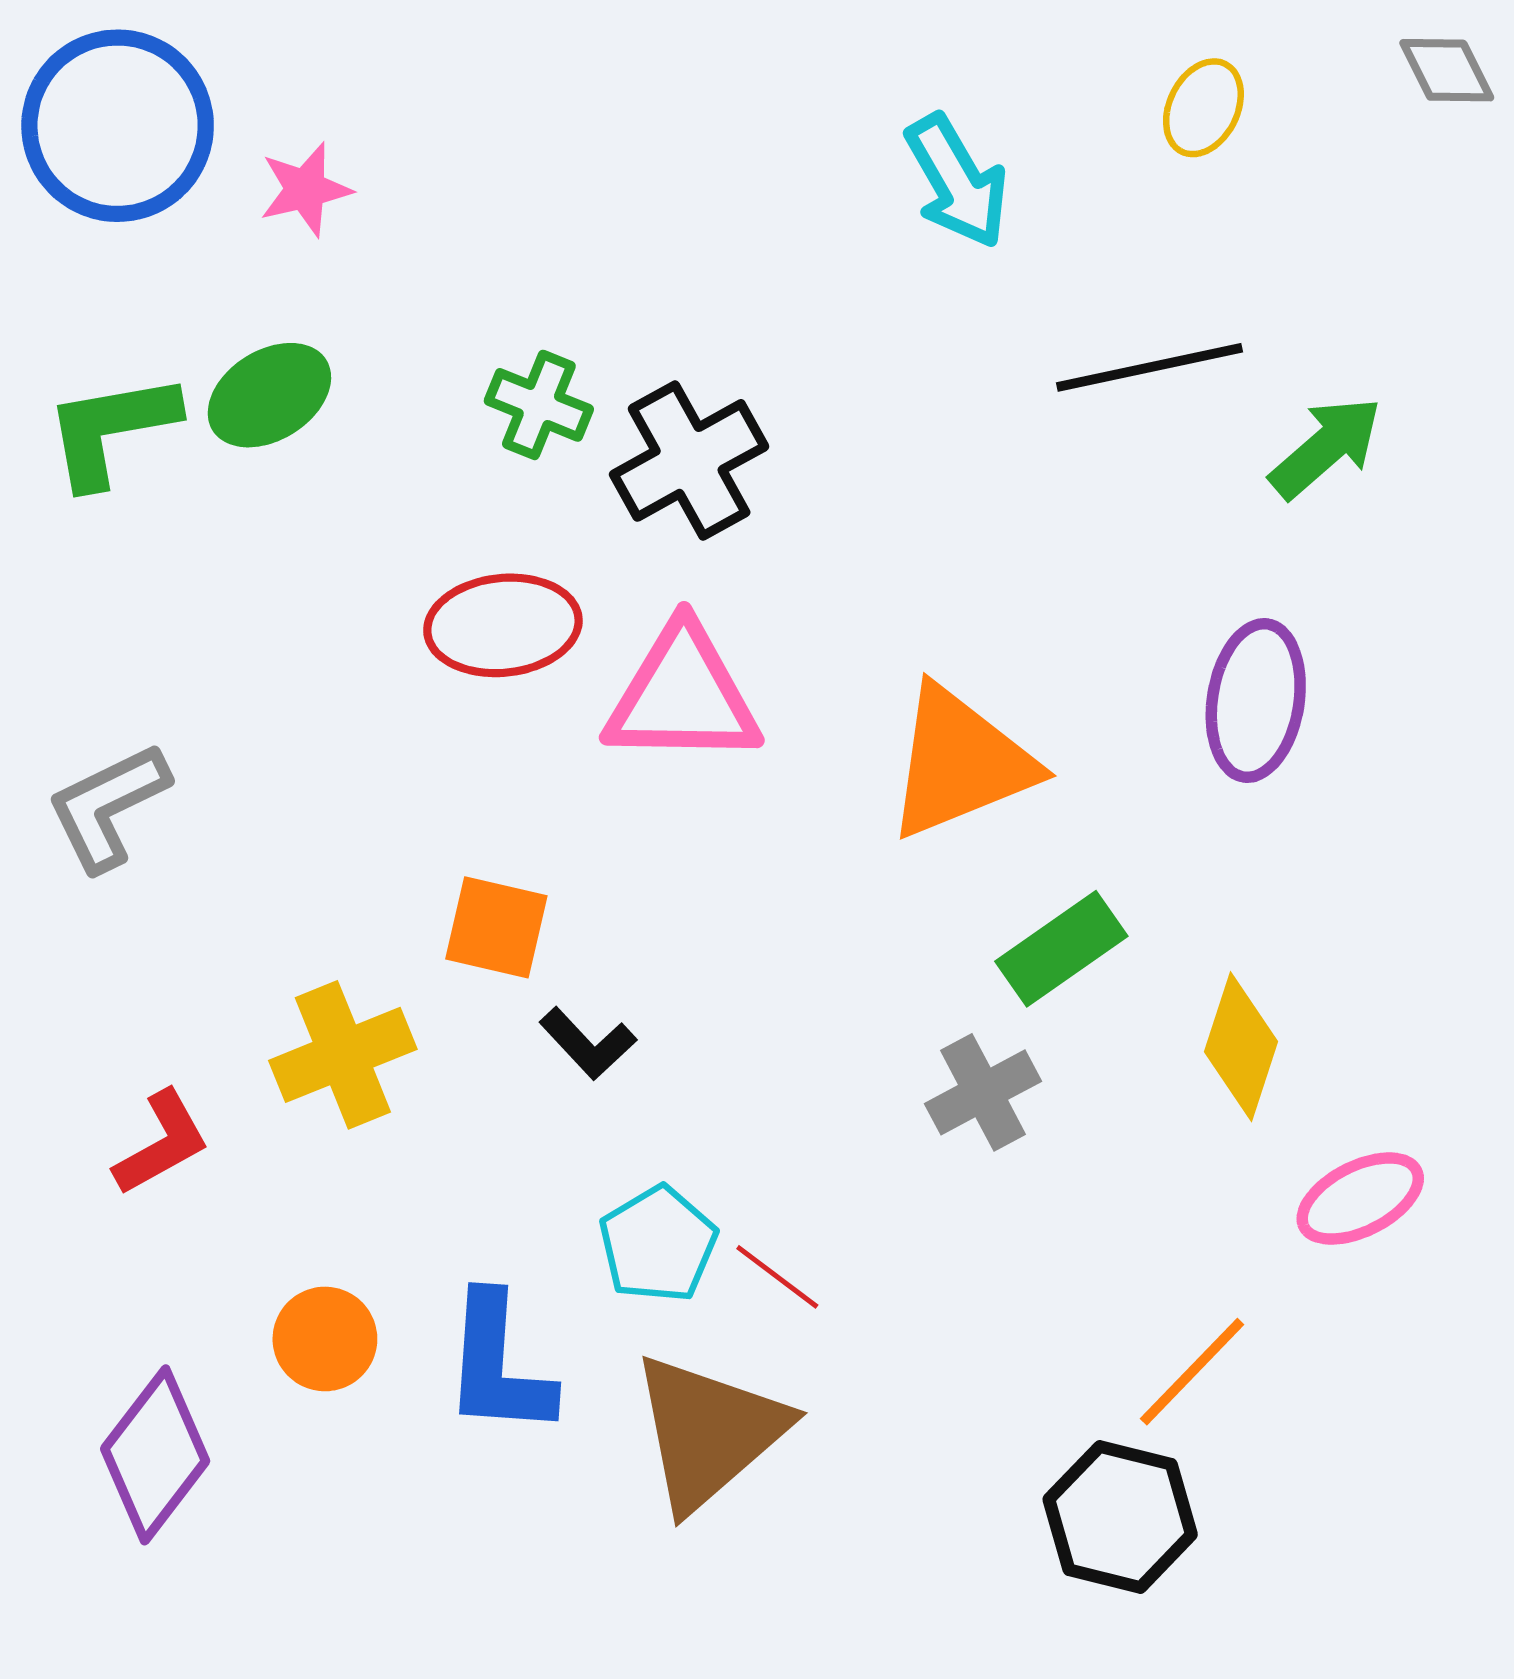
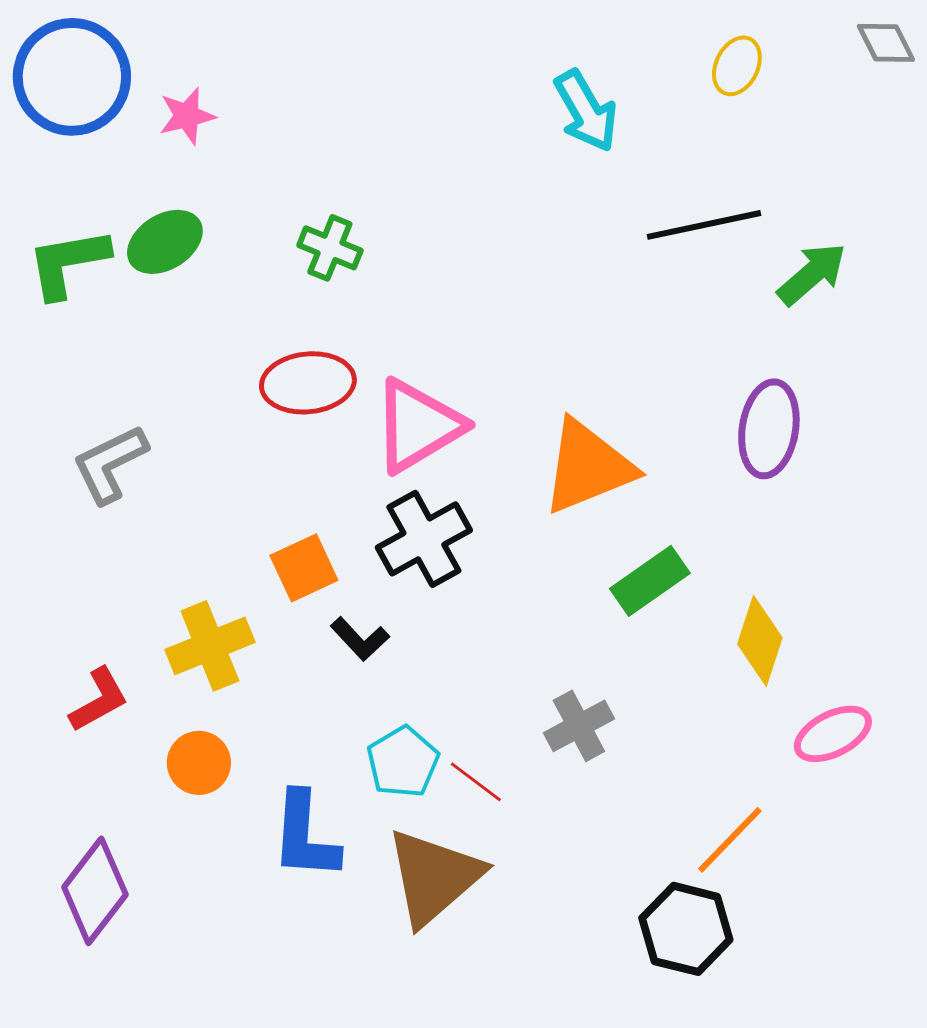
black cross: (689, 460) -> (424, 539), moved
pink triangle: (683, 696) -> (418, 426), turned -32
gray L-shape: (108, 807) -> (110, 464), moved
orange square: (496, 927) -> (304, 568), turned -38
gray cross: (983, 1092) -> (579, 726), moved
orange circle: (325, 1339) -> (199, 763), moved

